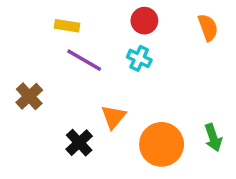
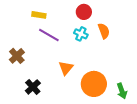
orange semicircle: (208, 27) -> (104, 31), moved
green arrow: (213, 138) -> (122, 91), moved
black cross: (79, 143) -> (33, 87), moved

